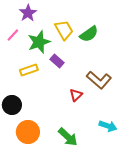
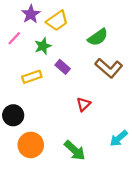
yellow trapezoid: (64, 30) -> (57, 21), moved, turned 85
green star: (39, 42) -> (43, 46), size x0.7
brown L-shape: (99, 80) -> (109, 68), moved
cyan arrow: (108, 126) -> (119, 138), turned 120

